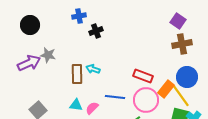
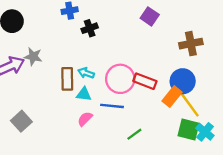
purple square: (178, 21) -> (150, 16), moved
blue circle: (187, 77) -> (183, 81), moved
pink circle: (146, 100) -> (120, 79), moved
cyan triangle: (76, 105) -> (84, 94), moved

